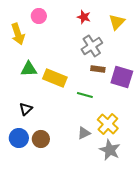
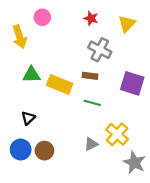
gray cross: (92, 46) -> (100, 50), turned -30
brown rectangle: (98, 69) -> (90, 76), moved
gray star: (110, 150) -> (134, 163), moved

